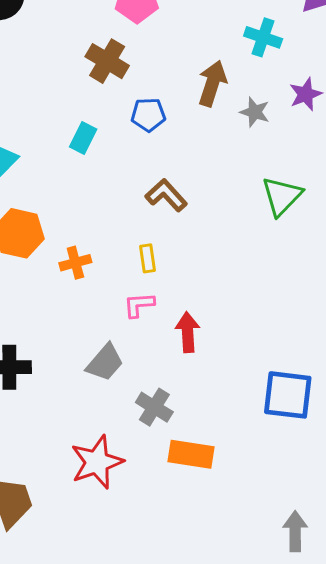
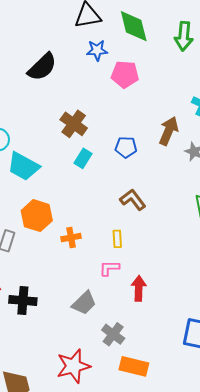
brown cross: (107, 61) -> (74, 124), moved

